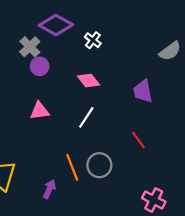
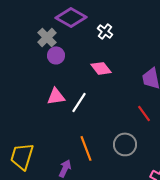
white line: (86, 117) -> (79, 102), moved
red line: (139, 140) -> (144, 113), moved
gray circle: (99, 165) -> (125, 144), moved

